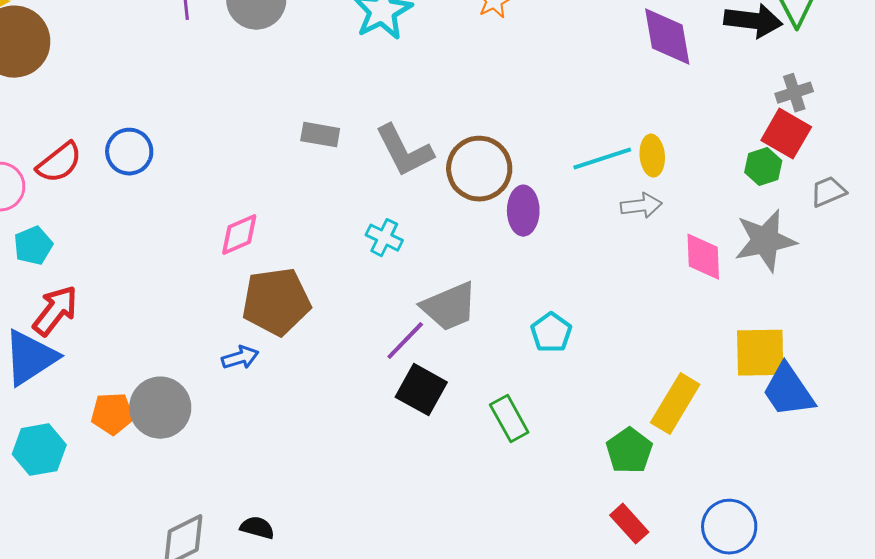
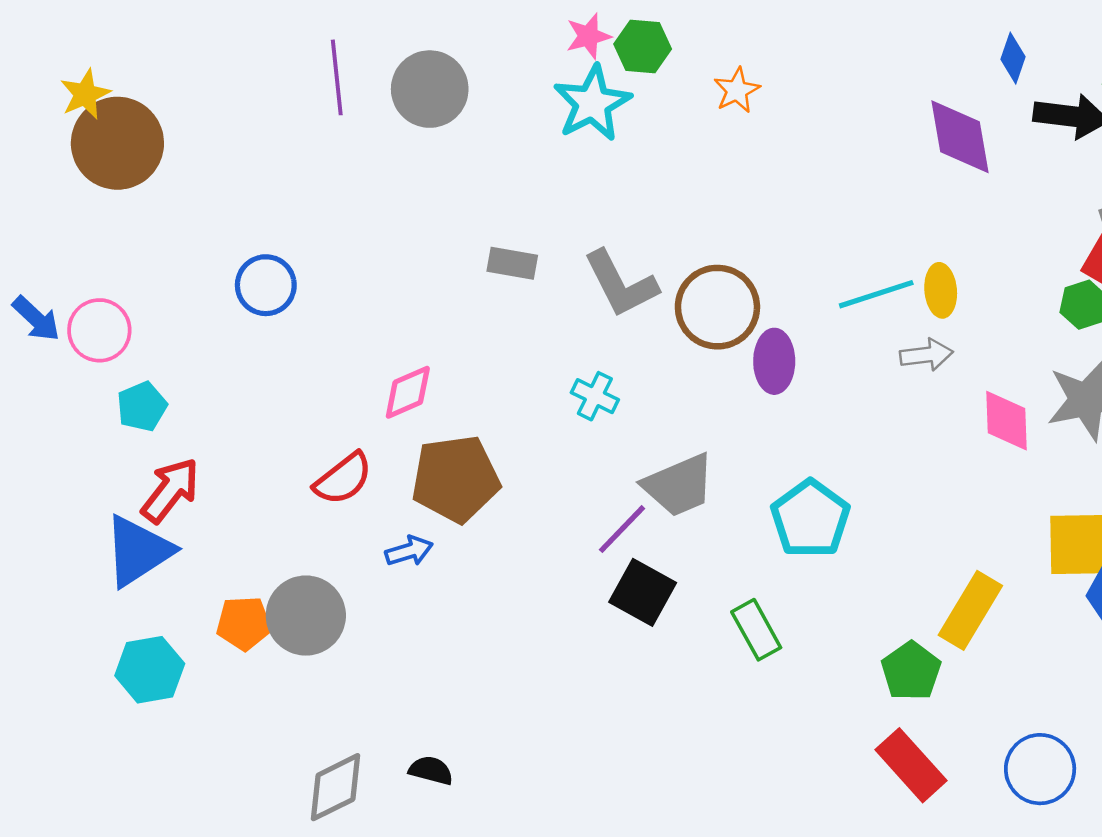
red semicircle: (59, 163) -> (343, 479), moved
cyan pentagon: (551, 333) -> (810, 519), size x1.5
red rectangle: (629, 524) -> (911, 765), size x1.4

